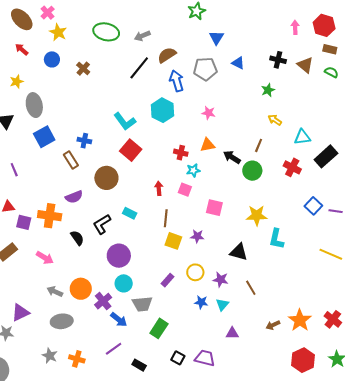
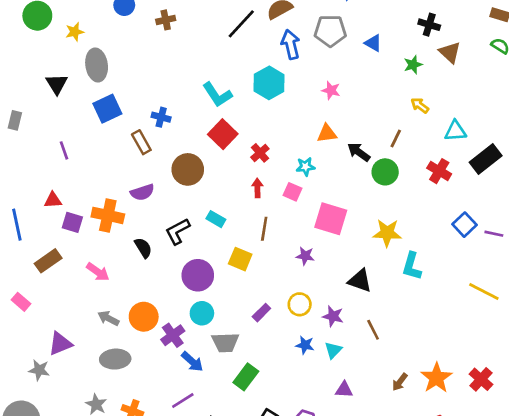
blue triangle: (238, 63) -> (373, 43), moved
brown triangle: (305, 65) -> (450, 52), moved
brown cross: (83, 69) -> (166, 20), turned 32
red cross: (181, 153) -> (260, 153), moved, turned 32
pink square: (214, 208) -> (331, 219), size x1.4
yellow square: (173, 241) -> (240, 259), moved
brown arrow: (273, 325) -> (400, 382), turned -32

